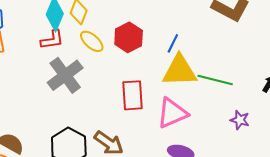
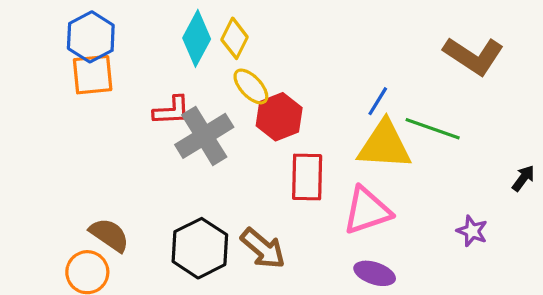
red hexagon: (129, 37) -> (279, 117), moved
red L-shape: (52, 40) -> (172, 111), moved
green line: (215, 80) -> (433, 129), moved

